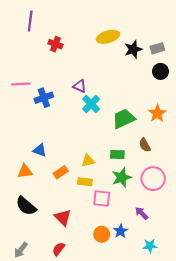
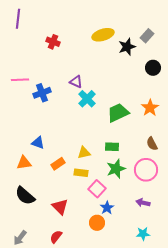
purple line: (30, 21) -> (18, 19), moved
gray rectangle: (157, 48) -> (147, 36), moved, turned -32
brown semicircle: (145, 145) -> (152, 144), moved
pink square: (102, 199) -> (97, 189), turned 36
purple arrow: (142, 213) -> (143, 203), moved, turned -32
blue star: (121, 231) -> (107, 208), moved

